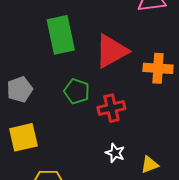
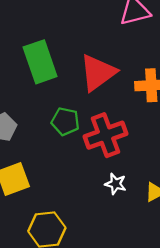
red cross: (111, 108) -> (106, 135), size x1.4

